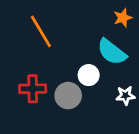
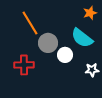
gray circle: (68, 96) -> (48, 43), moved

